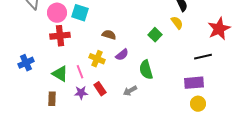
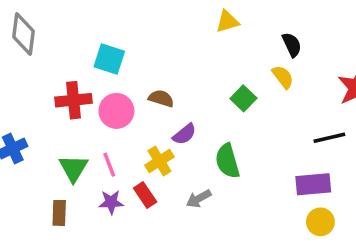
pink circle: (57, 13) -> (116, 111), moved
yellow cross: (97, 59) -> (159, 161), moved, turned 35
green triangle: (60, 74) -> (74, 168), turned 30

